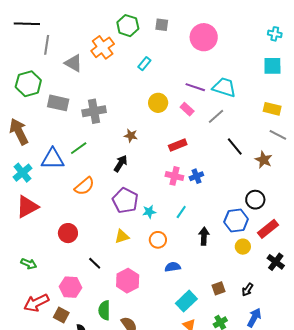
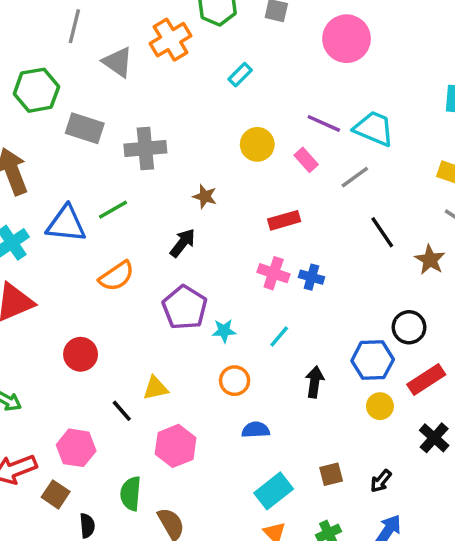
blue cross: (196, 176) -> (311, 277), turned 32
yellow triangle: (122, 237) -> (155, 388), moved

